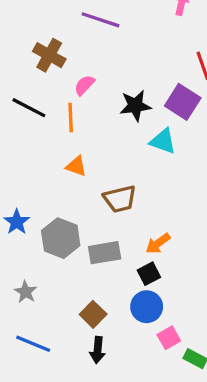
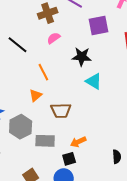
brown cross: (49, 55) -> (48, 13), moved, turned 30
purple square: (183, 102) -> (99, 25), moved, turned 35
orange line: (71, 117) -> (43, 72), moved, turned -36
orange triangle: (76, 166) -> (36, 95), moved, turned 48

